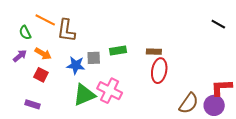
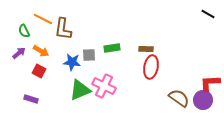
black line: (218, 24) -> (208, 14), moved
brown semicircle: (189, 103) -> (179, 98), turned -90

